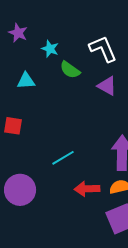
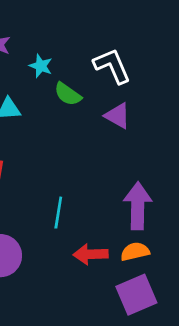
cyan line: (63, 158) -> (58, 213), turned -50

